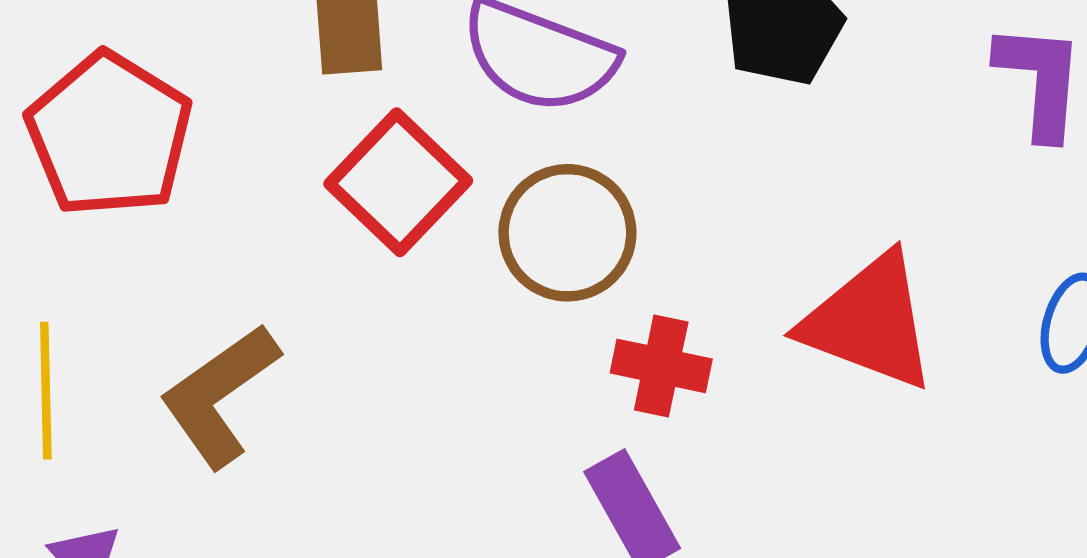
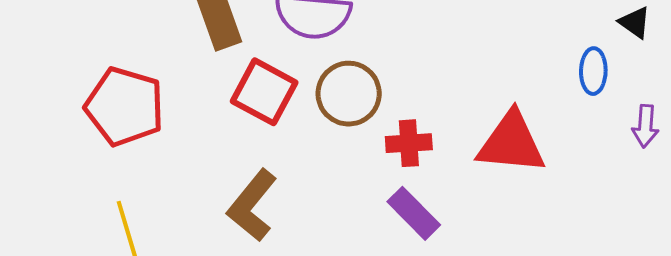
red triangle: (869, 322) -> (511, 143), moved
brown L-shape: (220, 395) -> (252, 205), moved

